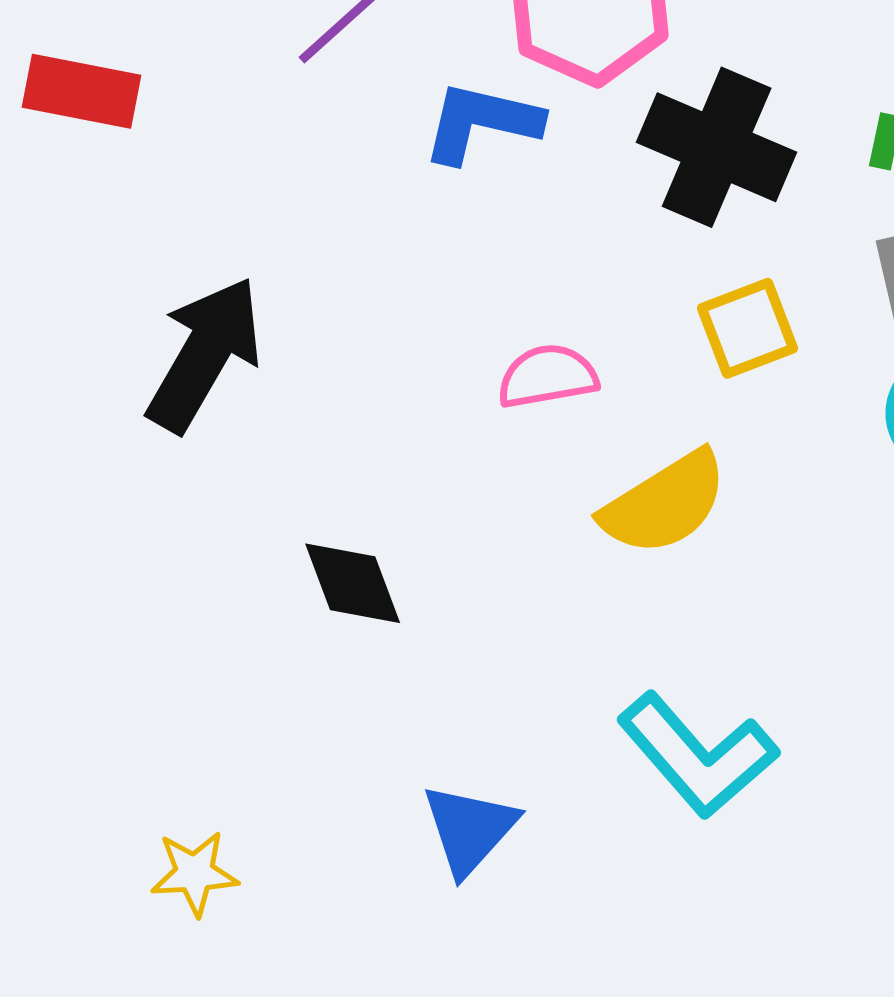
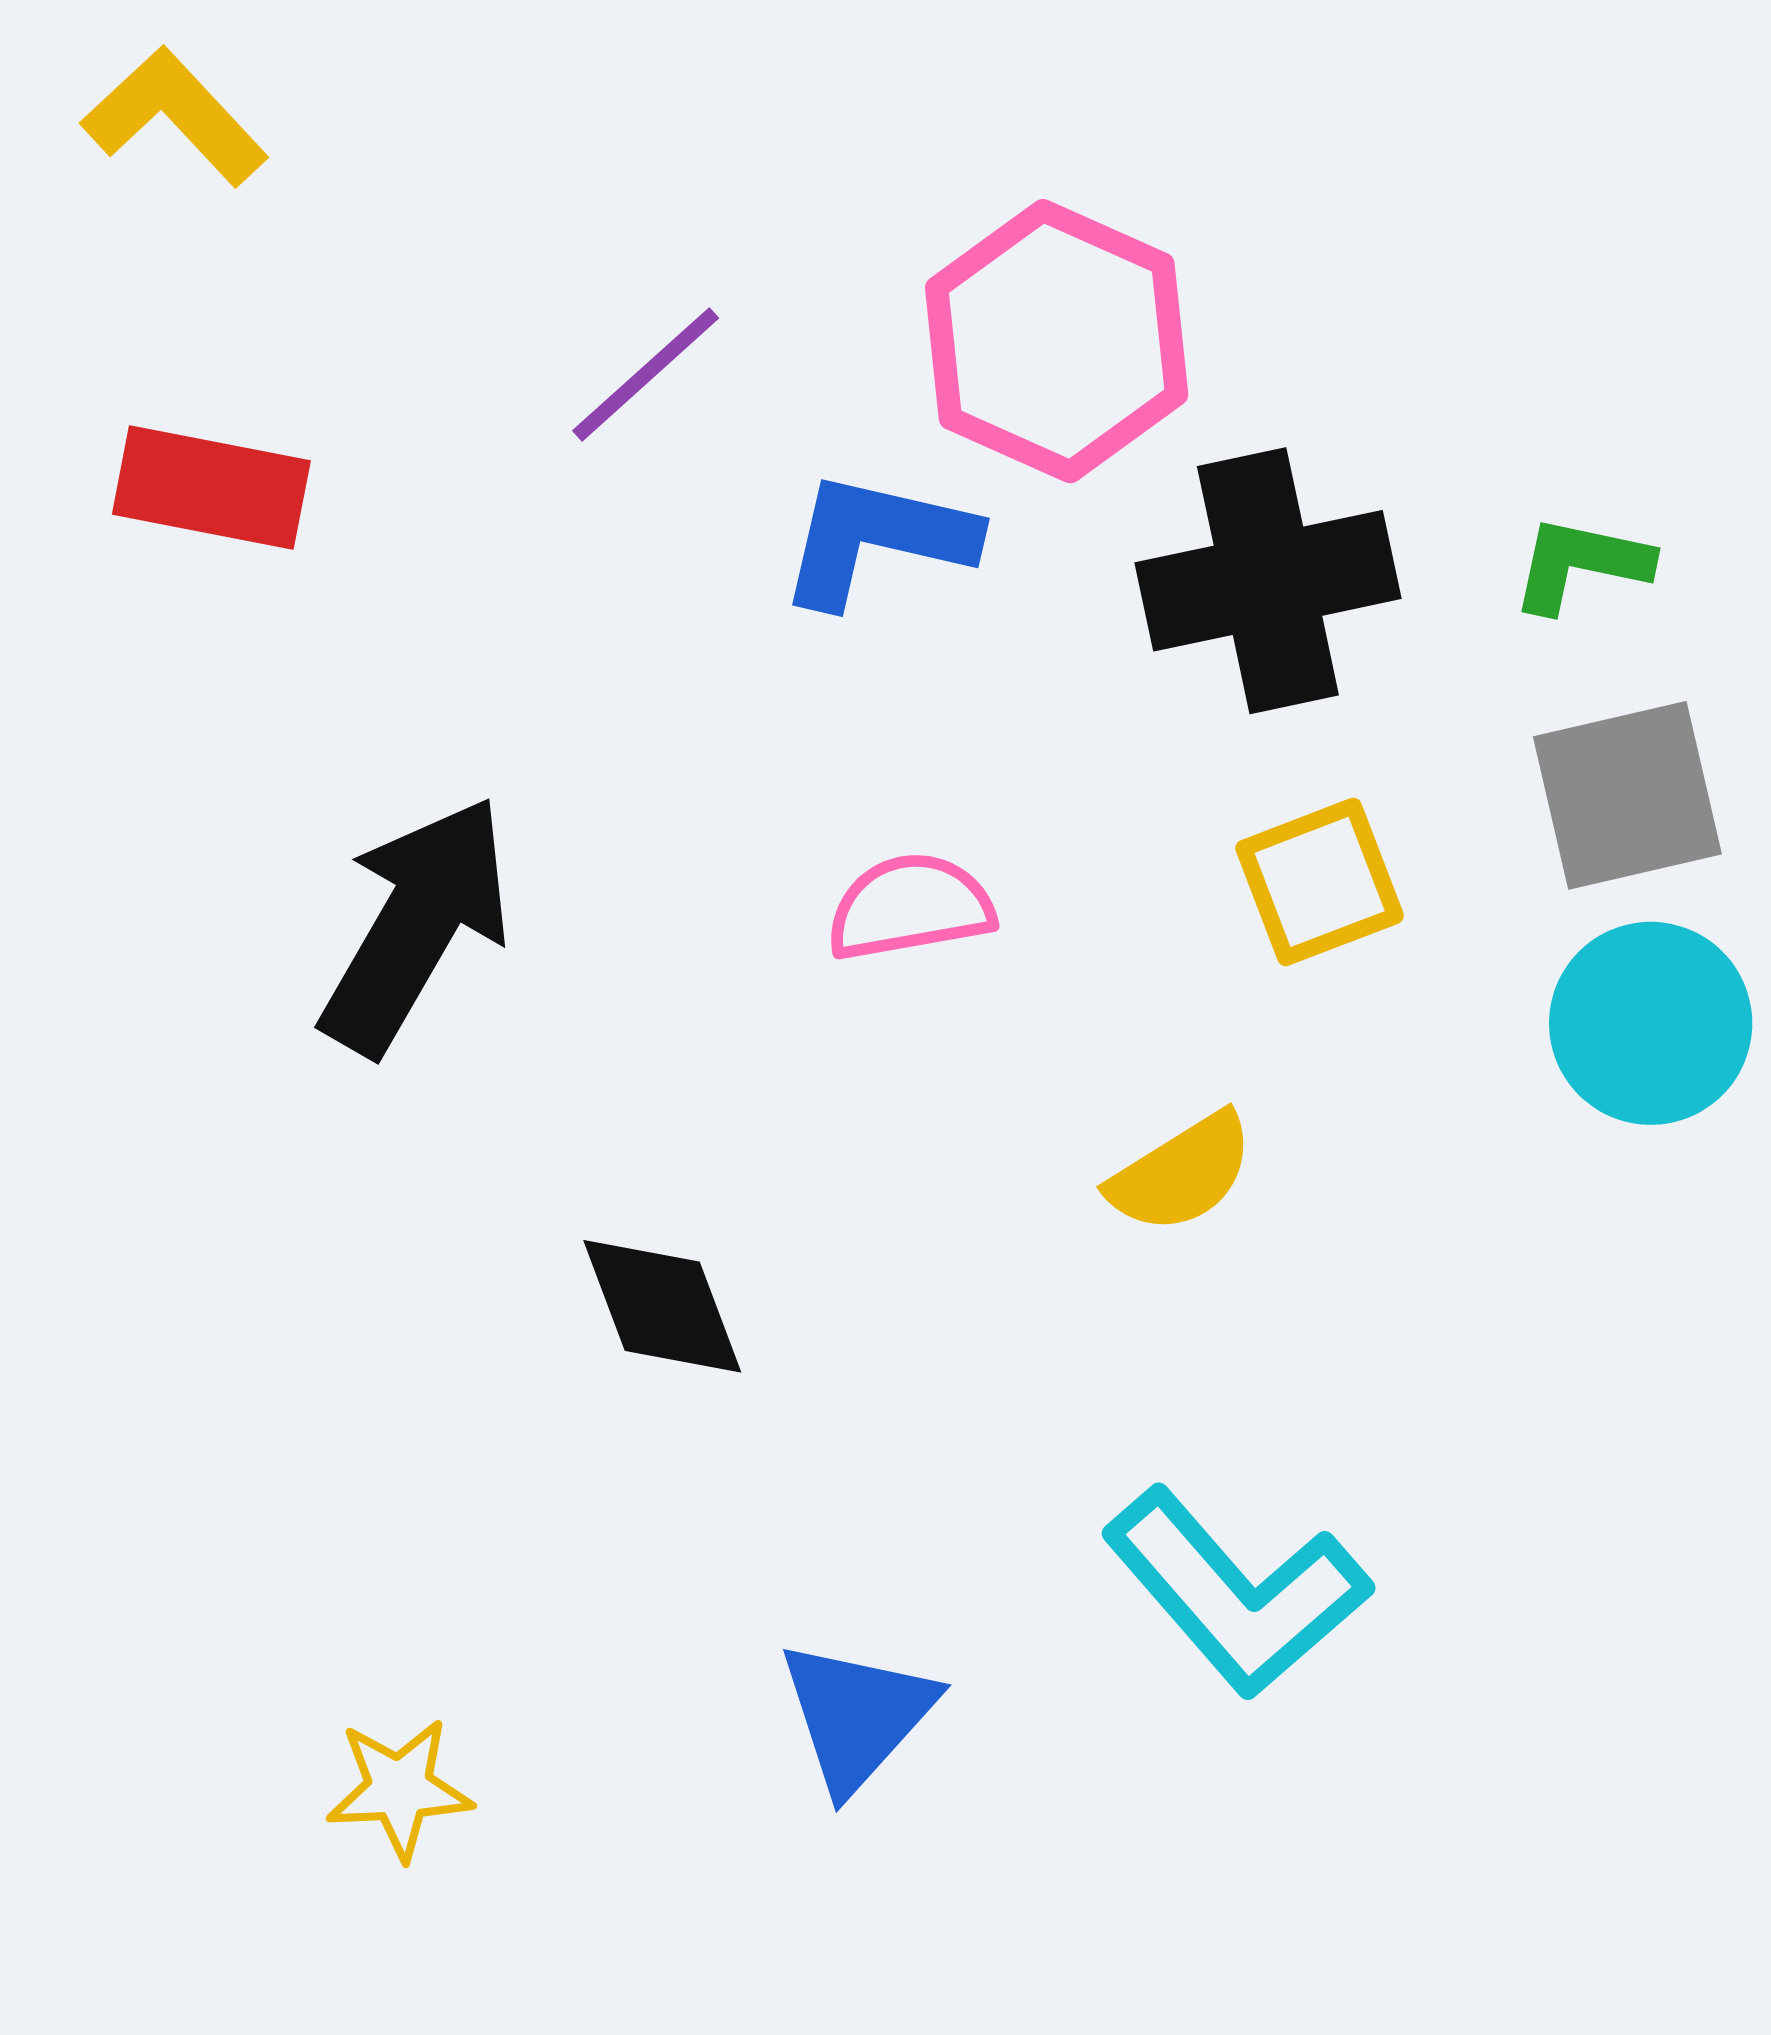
black cross: (717, 147) -> (1268, 581), turned -35
pink semicircle: (548, 376) -> (910, 907), moved
yellow semicircle: (665, 503) -> (1181, 1173), size x0.7

